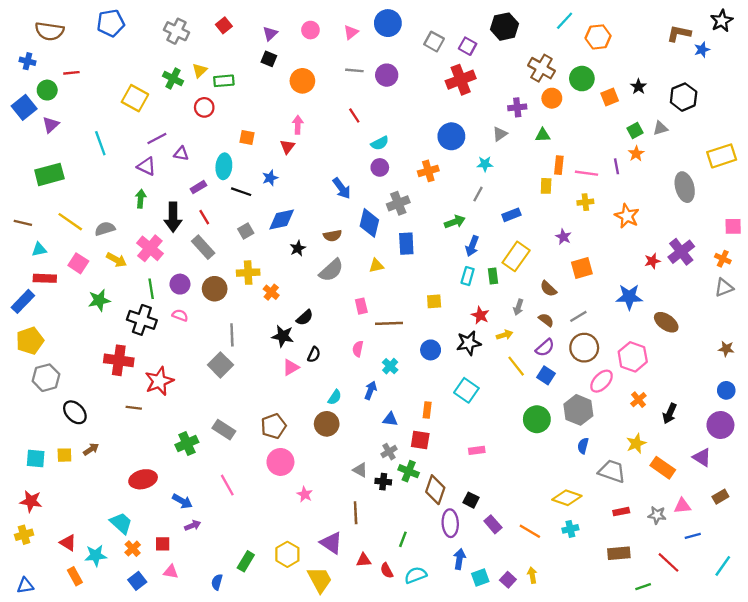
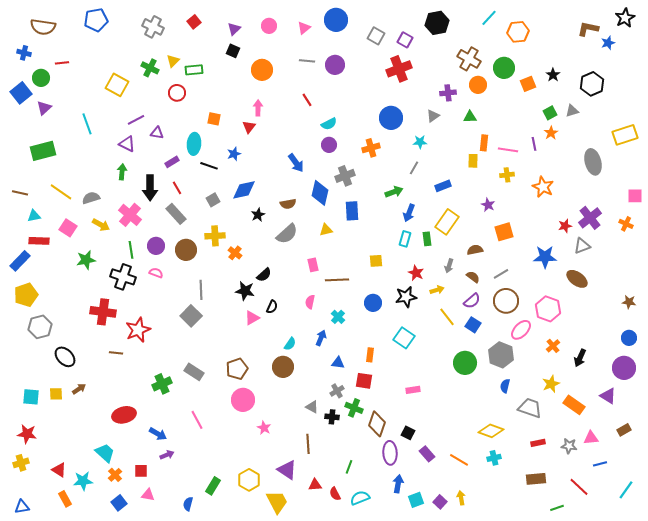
gray triangle: (724, 288) -> (582, 246), moved
brown semicircle: (548, 289) -> (475, 250), turned 126

